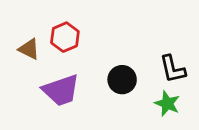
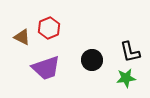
green star: (167, 104) -> (126, 78), turned -30

